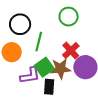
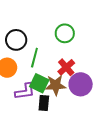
green square: (44, 67) -> (39, 83), turned -30

